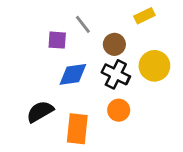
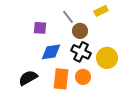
gray line: (83, 24) -> (68, 17), moved
yellow circle: (154, 66) -> (107, 58), moved
orange rectangle: (77, 129) -> (61, 79), moved

